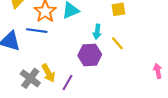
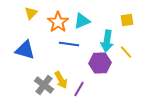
blue line: (37, 31) -> (69, 44), moved
cyan arrow: (97, 32) -> (107, 41), size x1.5

